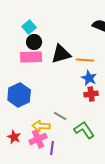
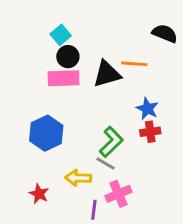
orange line: (85, 60) -> (134, 64), moved
green L-shape: (84, 130) -> (111, 142), moved, turned 80
pink cross: (38, 139) -> (118, 194), moved

